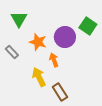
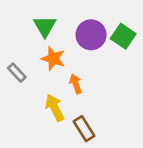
green triangle: (19, 19) -> (45, 26), moved
purple circle: (65, 37) -> (91, 35), moved

